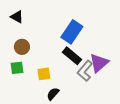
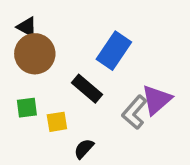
brown circle: (22, 47) -> (35, 54), moved, size x1.6
black rectangle: (72, 56) -> (87, 89), moved
yellow square: (44, 74) -> (57, 122), moved

